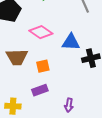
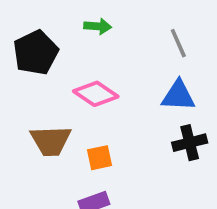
blue triangle: (71, 42) -> (178, 96), moved

